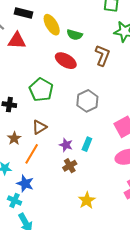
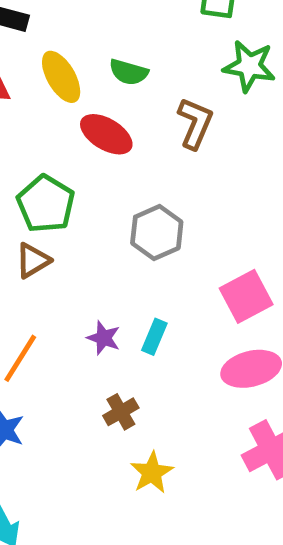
yellow ellipse: (52, 25) -> (61, 77), moved
brown triangle: (39, 127) -> (33, 261), moved
brown cross: (70, 166) -> (121, 412), moved

